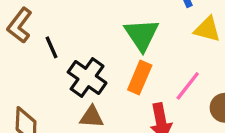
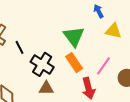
orange rectangle: (140, 78) -> (74, 63), turned -54

